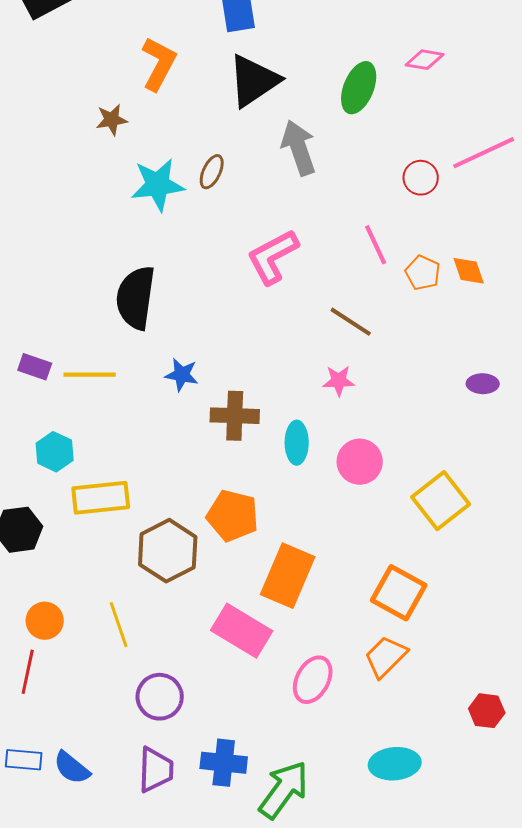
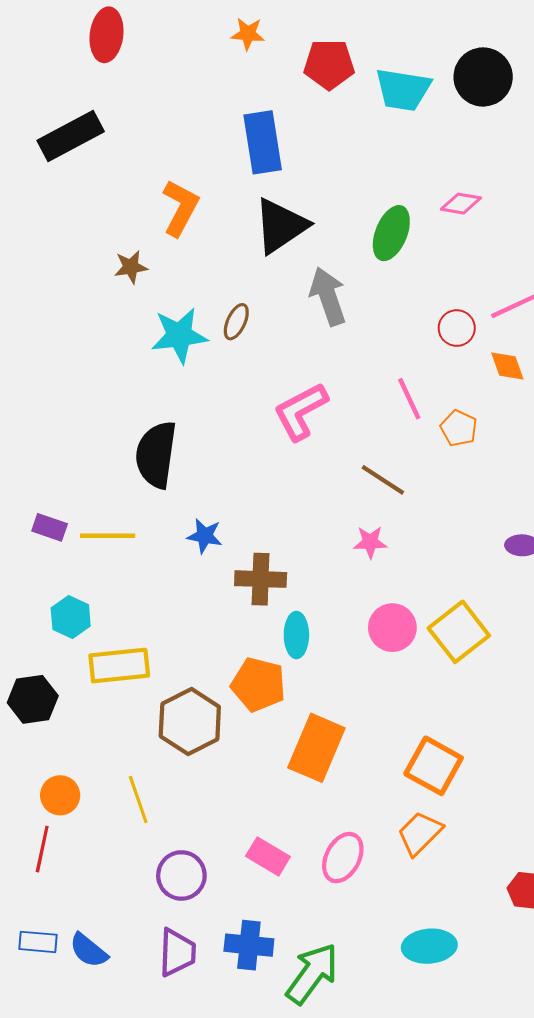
orange diamond: (469, 271) -> (507, 366), moved
cyan ellipse: (297, 443) -> (296, 635), moved
yellow square: (441, 501) -> (459, 632), moved
pink rectangle: (242, 631) -> (268, 856), moved, size x0.7

